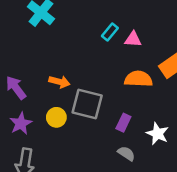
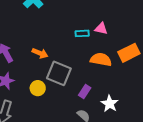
cyan rectangle: (110, 32) -> (82, 33), moved, turned 40
yellow circle: (56, 117) -> (38, 88), moved

